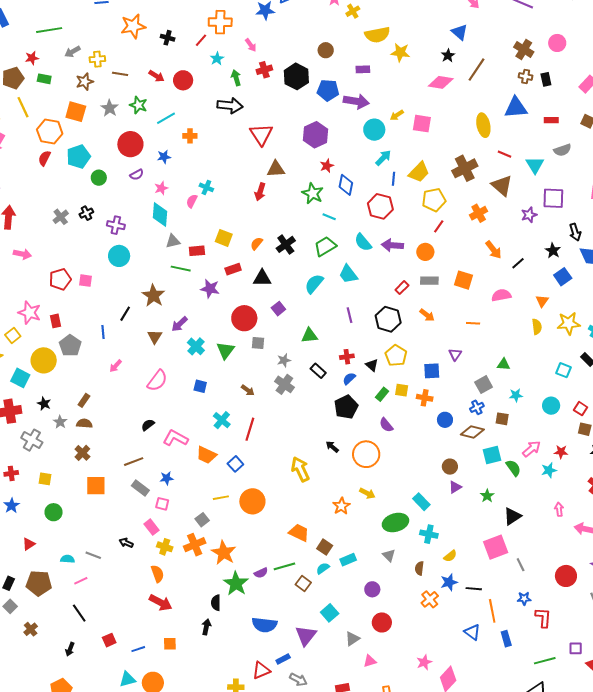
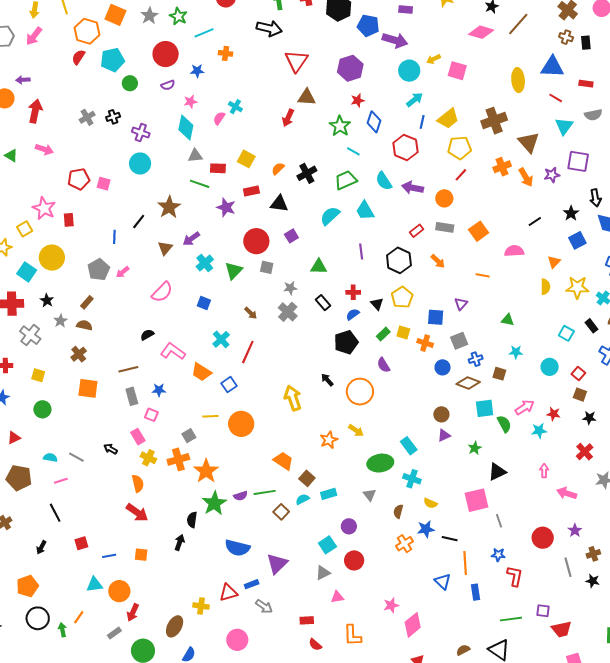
red line: (505, 154) -> (556, 98), moved
orange arrow: (493, 250) -> (526, 177), moved
orange square: (463, 280) -> (479, 231), turned 30
gray pentagon: (70, 346) -> (99, 270), moved
gray square: (484, 385) -> (459, 341), moved
gray rectangle: (140, 488) -> (132, 396), turned 30
yellow semicircle: (450, 556) -> (430, 503), turned 56
cyan square: (330, 613) -> (327, 545), moved

